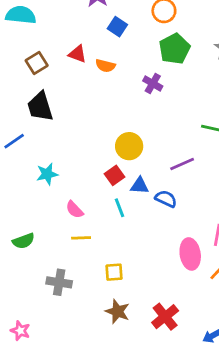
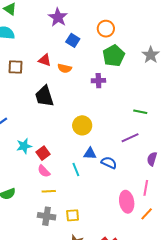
brown square: (37, 63) -> (16, 67), turned 35
purple cross: (153, 83) -> (98, 81), turned -32
black trapezoid: (40, 107) -> (44, 96), moved
purple line: (182, 164) -> (130, 138), moved
red square: (114, 175) -> (43, 153), moved
gray cross: (59, 282) -> (47, 216), moved

